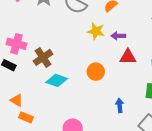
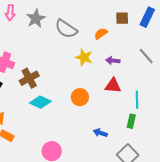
purple arrow: (118, 36) -> (113, 61), moved
blue arrow: (120, 105) -> (100, 133), turned -72

